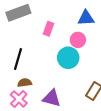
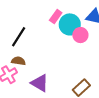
cyan circle: (68, 58) -> (70, 24), moved

